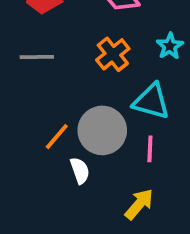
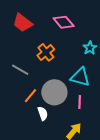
orange cross: (113, 54) -> (46, 52), moved
gray line: (37, 57) -> (20, 70), moved, turned 30

